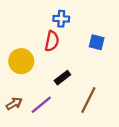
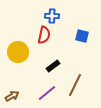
brown arrow: (14, 104) -> (12, 96), moved
purple line: (41, 105) -> (47, 93), moved

